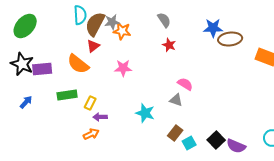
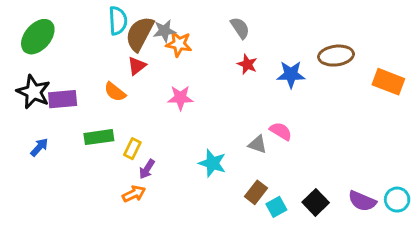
blue star: (213, 28) -> (291, 74), moved
orange semicircle: (78, 64) -> (115, 92), size x0.7
pink semicircle: (185, 84) -> (281, 131), moved
purple arrow: (100, 117) -> (147, 169), turned -56
purple semicircle: (236, 146) -> (362, 201), moved

